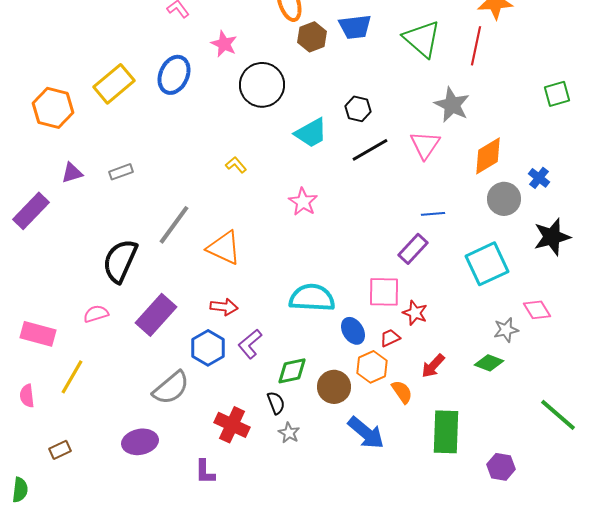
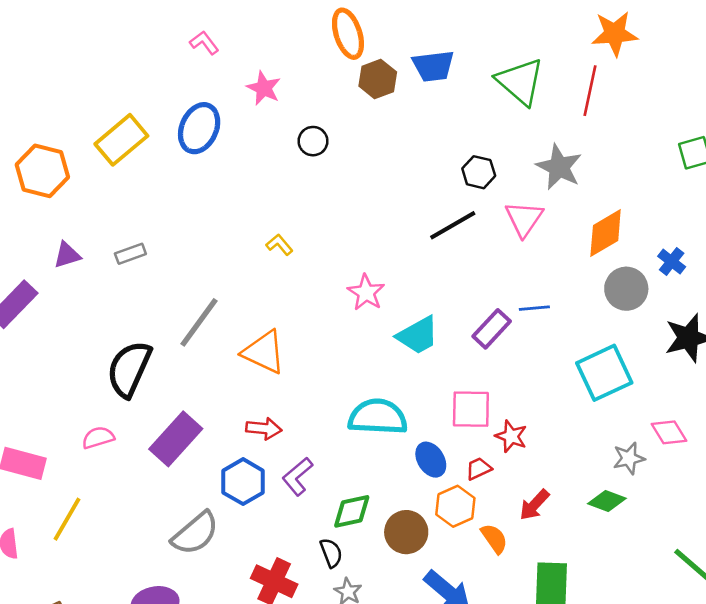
black circle: (262, 85) -> (313, 141), size x0.5
black hexagon: (358, 109) -> (479, 172), moved
cyan trapezoid: (311, 133) -> (418, 335), moved
purple rectangle: (413, 249) -> (492, 329), moved

